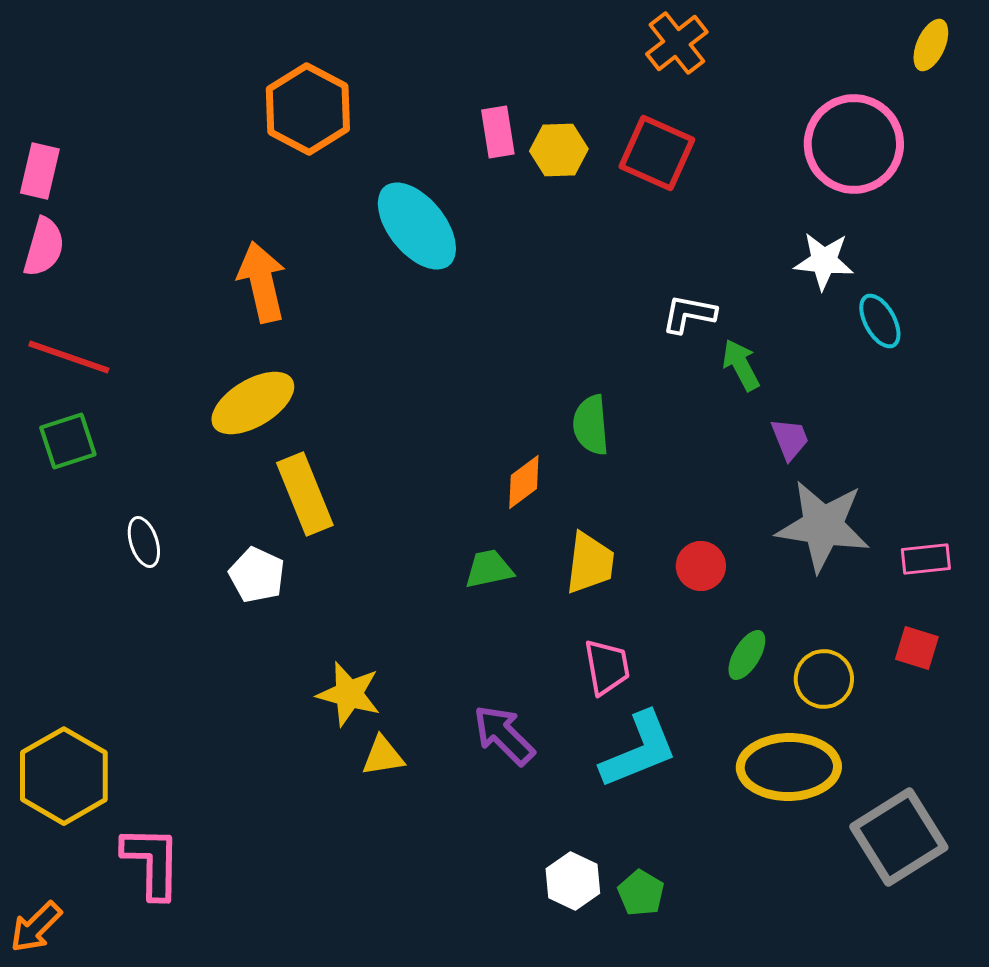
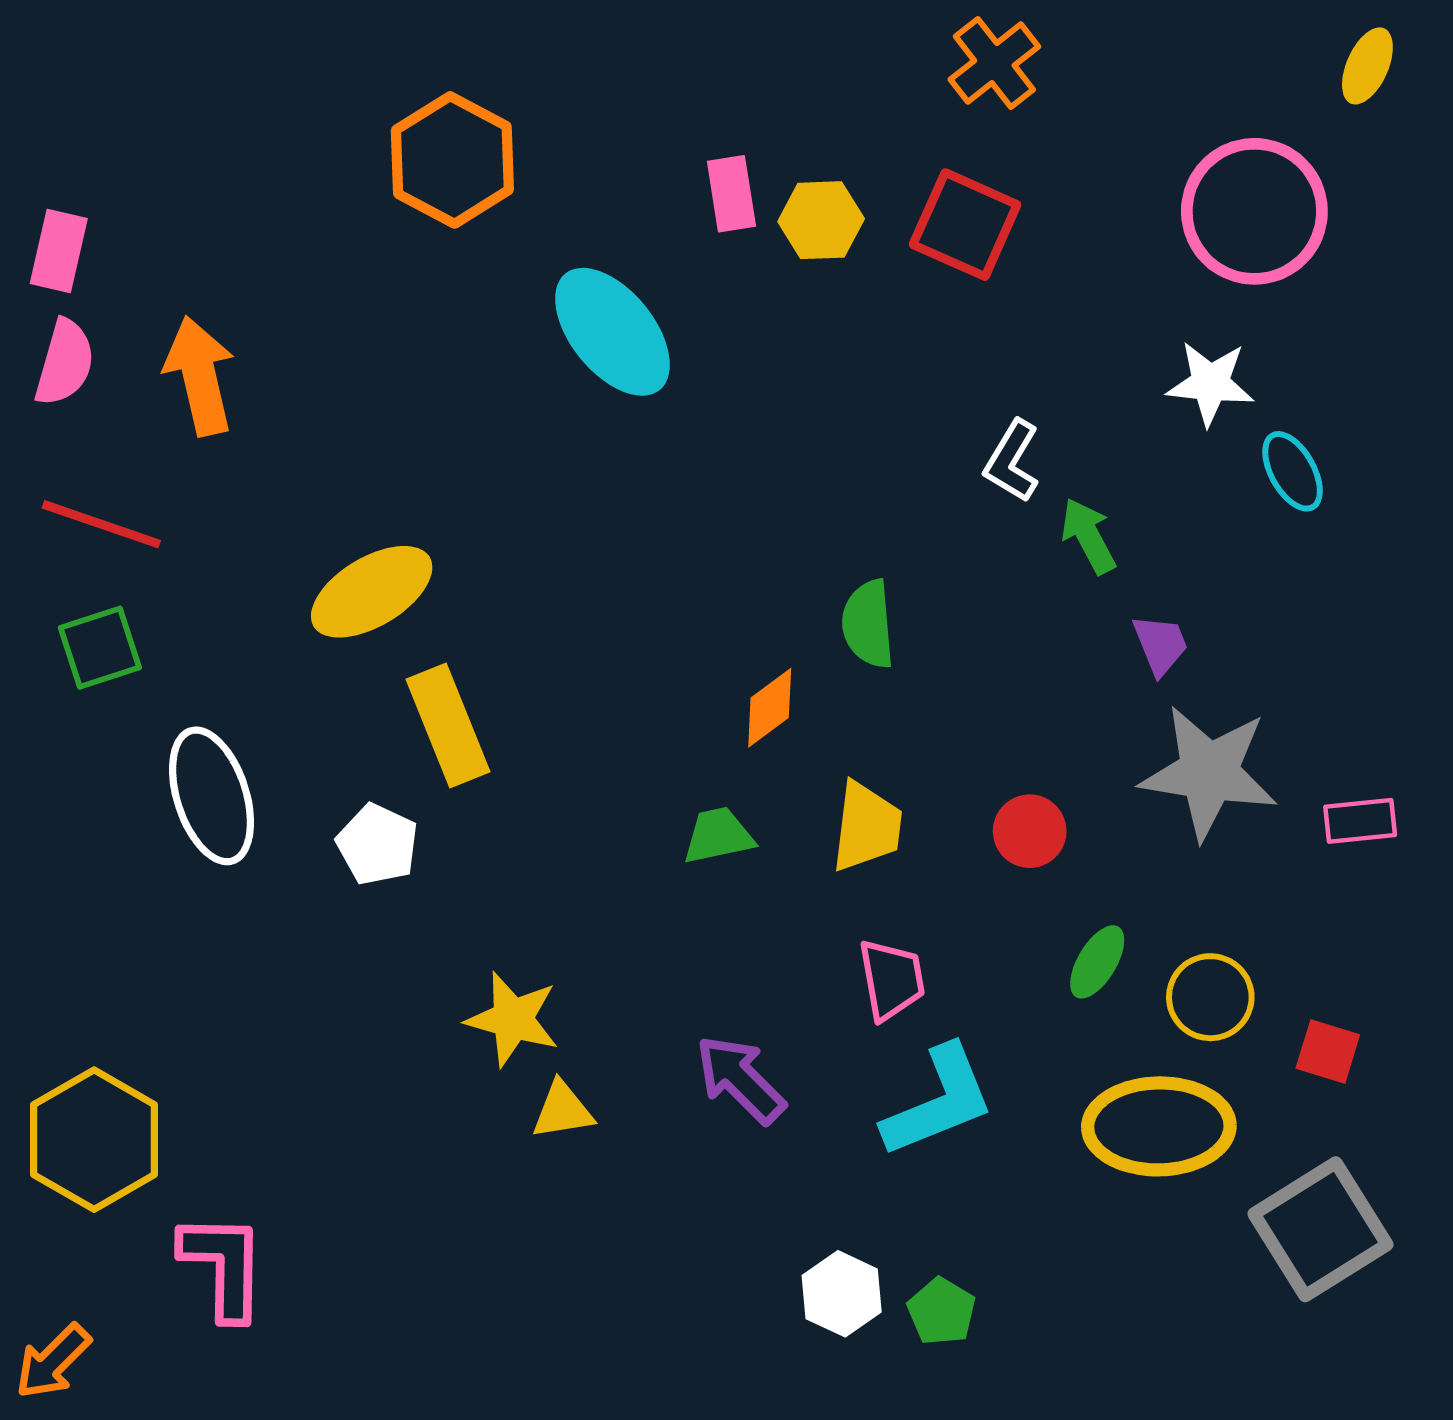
orange arrow: (262, 282) -> (200, 376), moved
white L-shape: (689, 314) -> (1012, 461), turned -70
white ellipse: (144, 542) -> (212, 796), size x1.8
red square: (917, 648) -> (1328, 1051), moved

